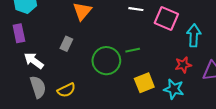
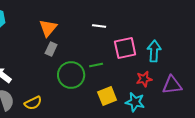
pink square: (166, 19) -> (125, 48), moved, turned -35
gray rectangle: (66, 44) -> (51, 49), moved

